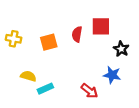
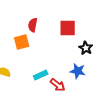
red semicircle: (77, 34) -> (33, 25), moved
cyan rectangle: (45, 89) -> (41, 75), moved

